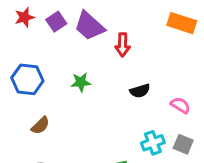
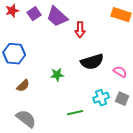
green star: (81, 82) -> (57, 75), moved
black semicircle: (140, 91) -> (92, 62), size x1.6

